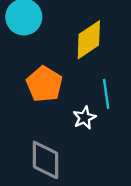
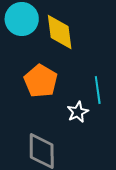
yellow diamond: (89, 40) -> (60, 32), moved, turned -63

